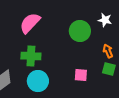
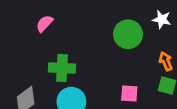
pink semicircle: (30, 23) -> (44, 23), moved, size x0.6

